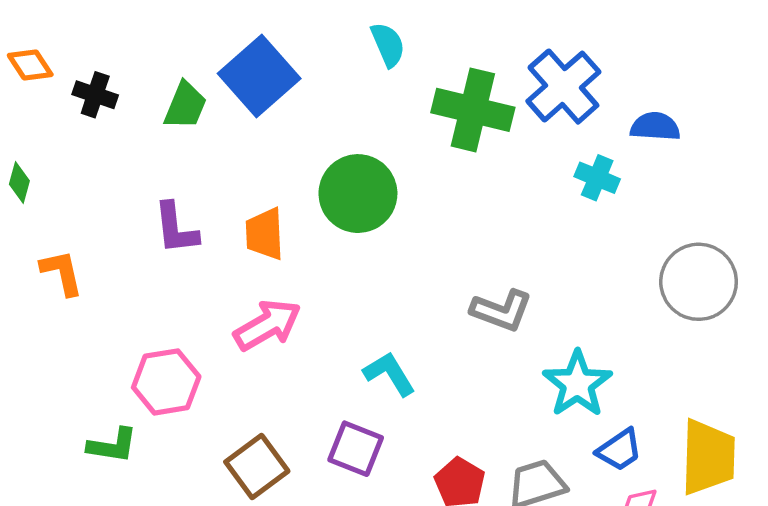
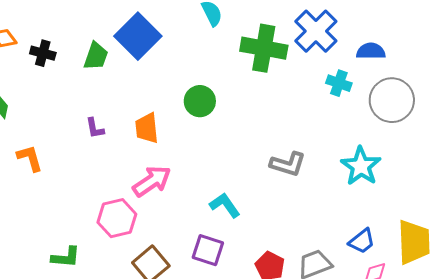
green circle: (358, 194) -> (200, 101), size x0.7
purple L-shape: (176, 228) -> (95, 128), size x0.7
gray circle: (699, 282) -> (392, 100), moved
pink hexagon: (166, 382) -> (117, 218), moved
cyan star: (577, 384) -> (361, 166), moved

